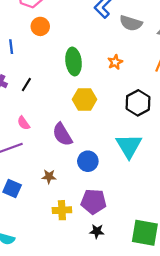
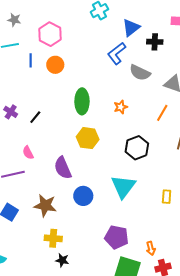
blue line: (11, 47) -> (31, 60), moved
brown star: (49, 177) -> (45, 205), size x1.6
purple pentagon: (94, 202) -> (117, 237), moved
black star: (97, 231) -> (62, 260), moved

